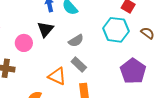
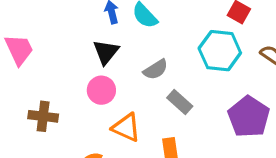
pink circle: (24, 43) -> (101, 90), moved
gray rectangle: (79, 65) -> (180, 102), moved

